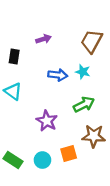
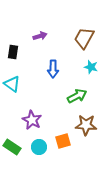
cyan star: (83, 72) -> (91, 67), moved
blue arrow: (58, 75) -> (53, 69), turned 84
purple star: (47, 121) -> (32, 120), moved

